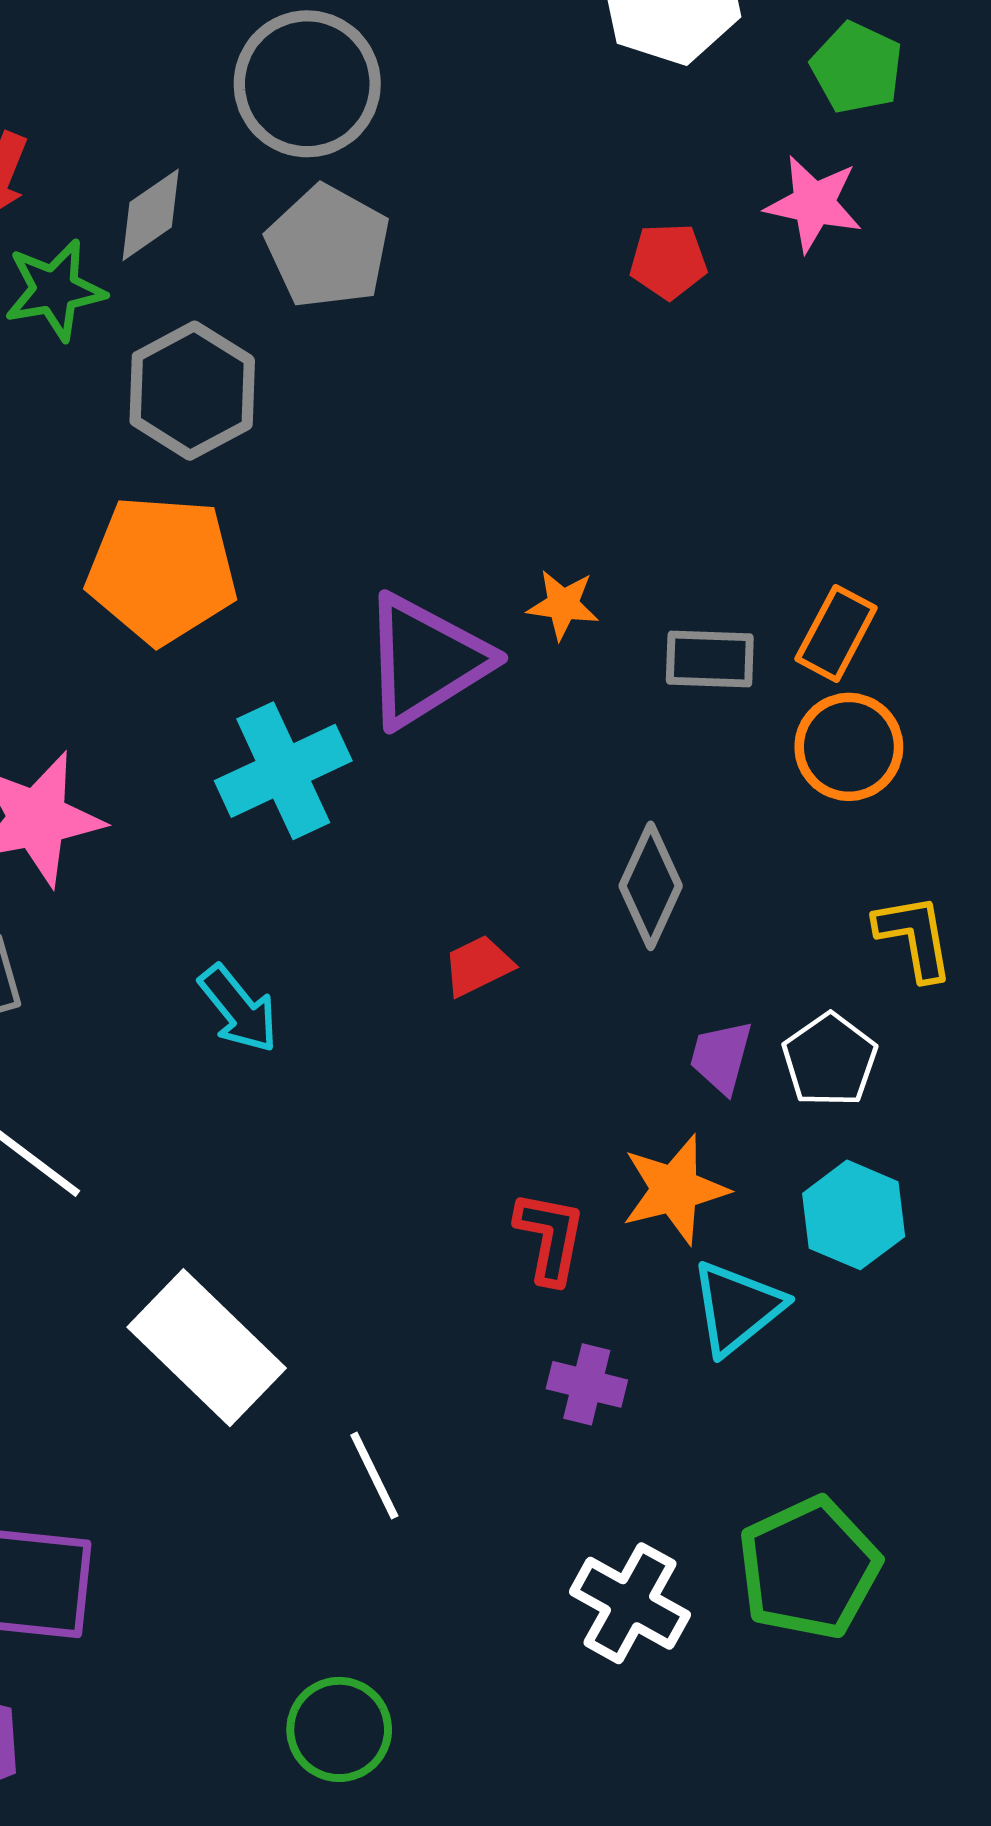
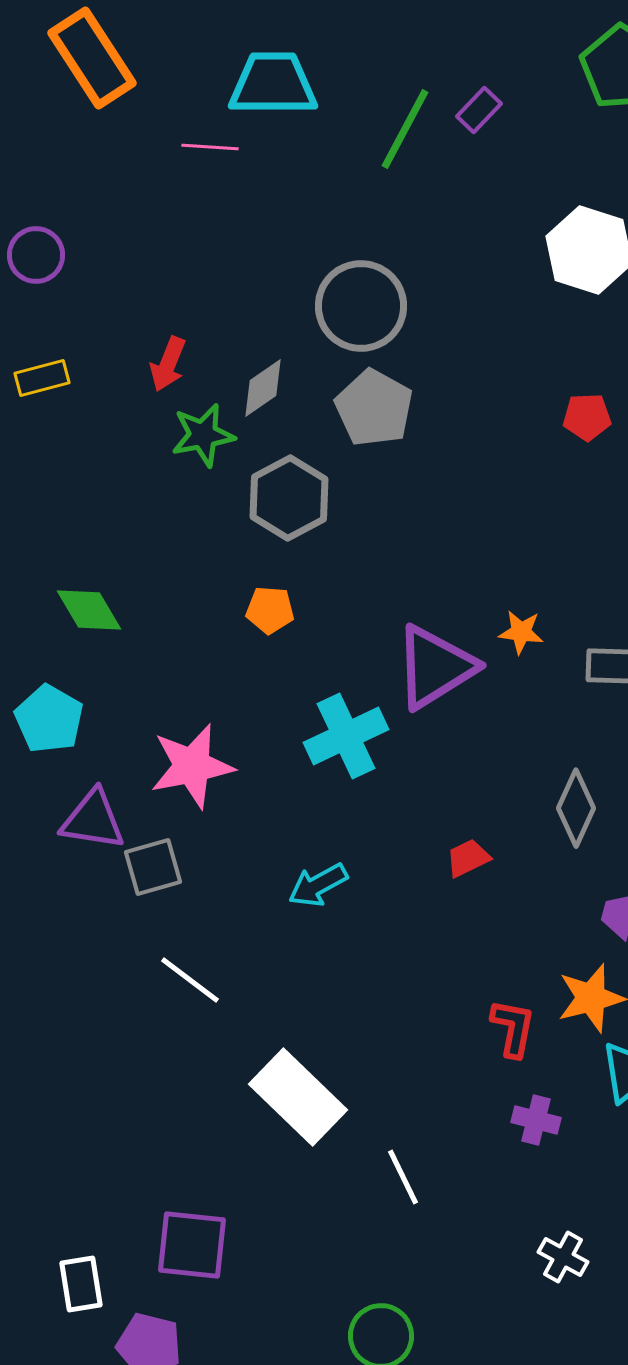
orange pentagon: (162, 570) -> (270, 610), size x0.5
cyan arrow: (239, 1009) -> (318, 885), turned 100
white cross: (630, 1603) -> (563, 1257), size x0.7

